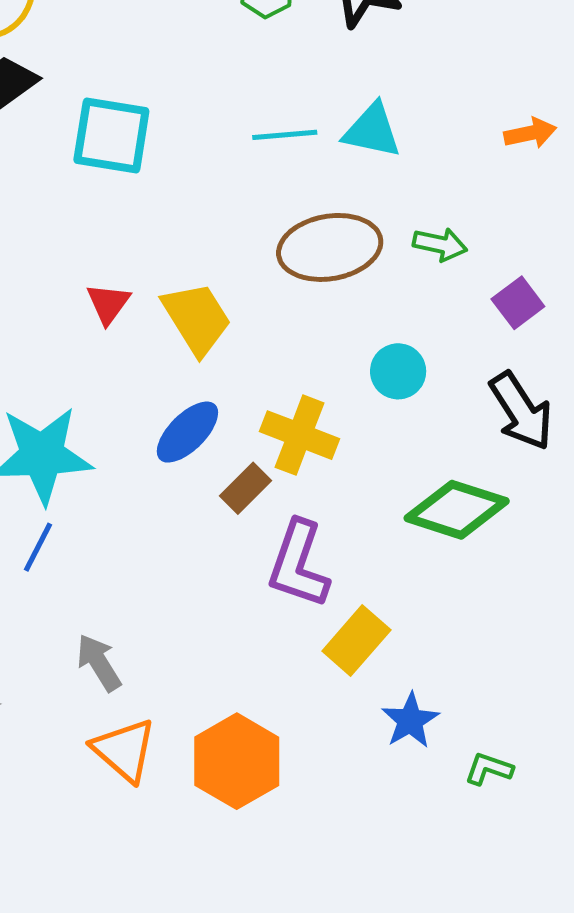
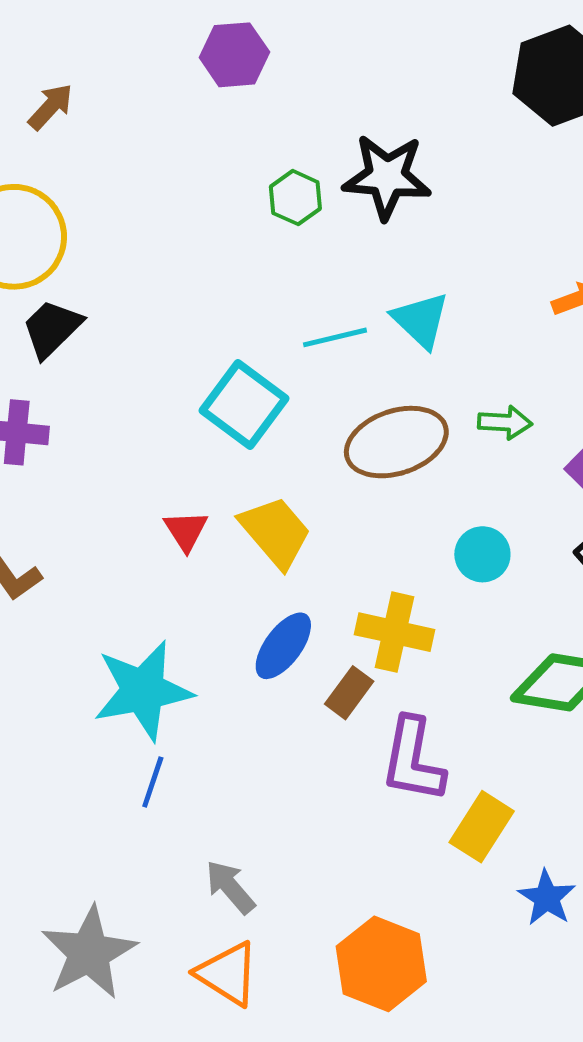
cyan triangle: (372, 131) -> (421, 320), turned 40
cyan square: (111, 135) -> (244, 404), moved, turned 36
orange triangle: (124, 750) -> (228, 974), moved

